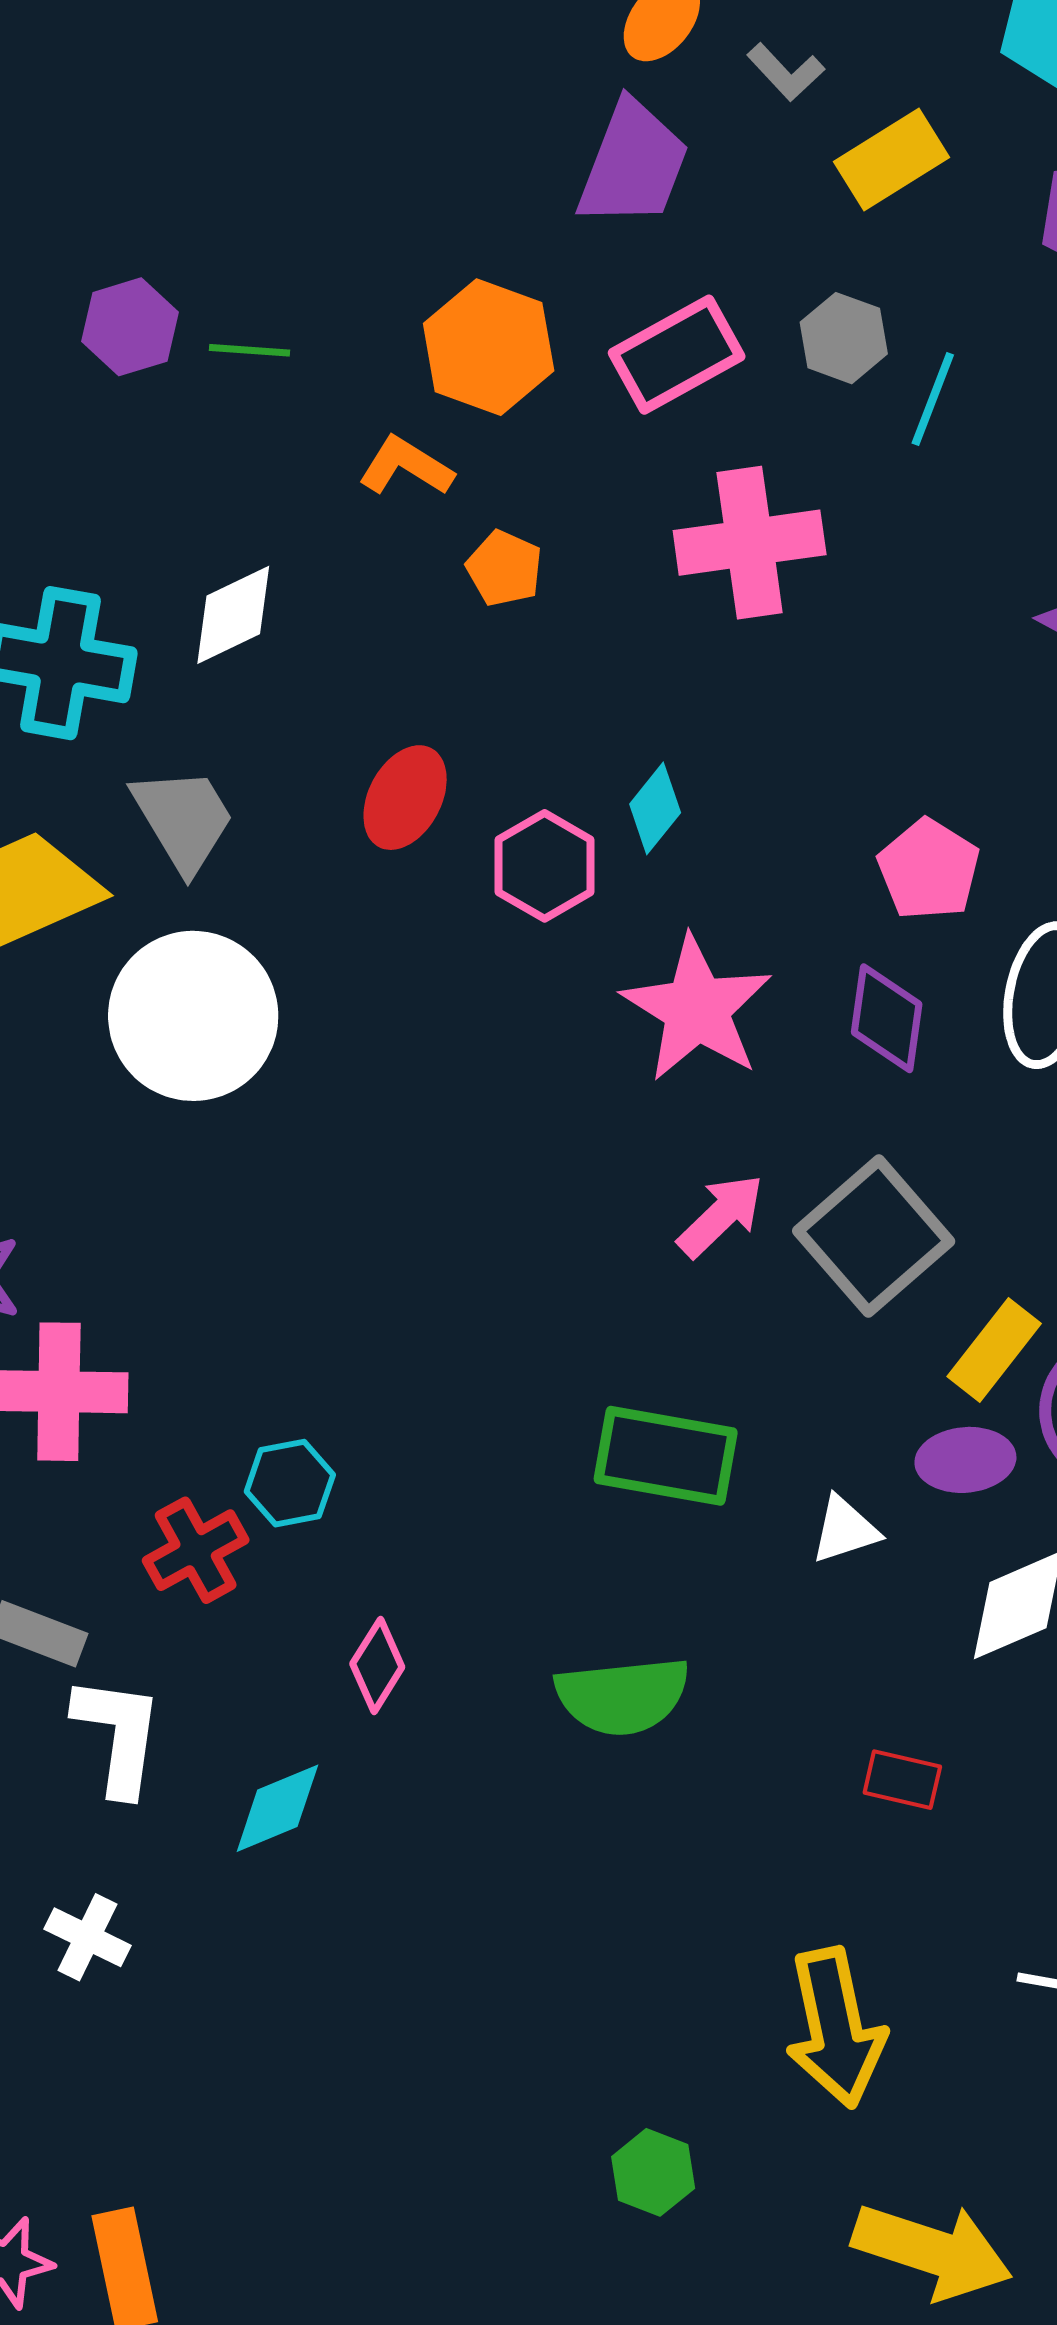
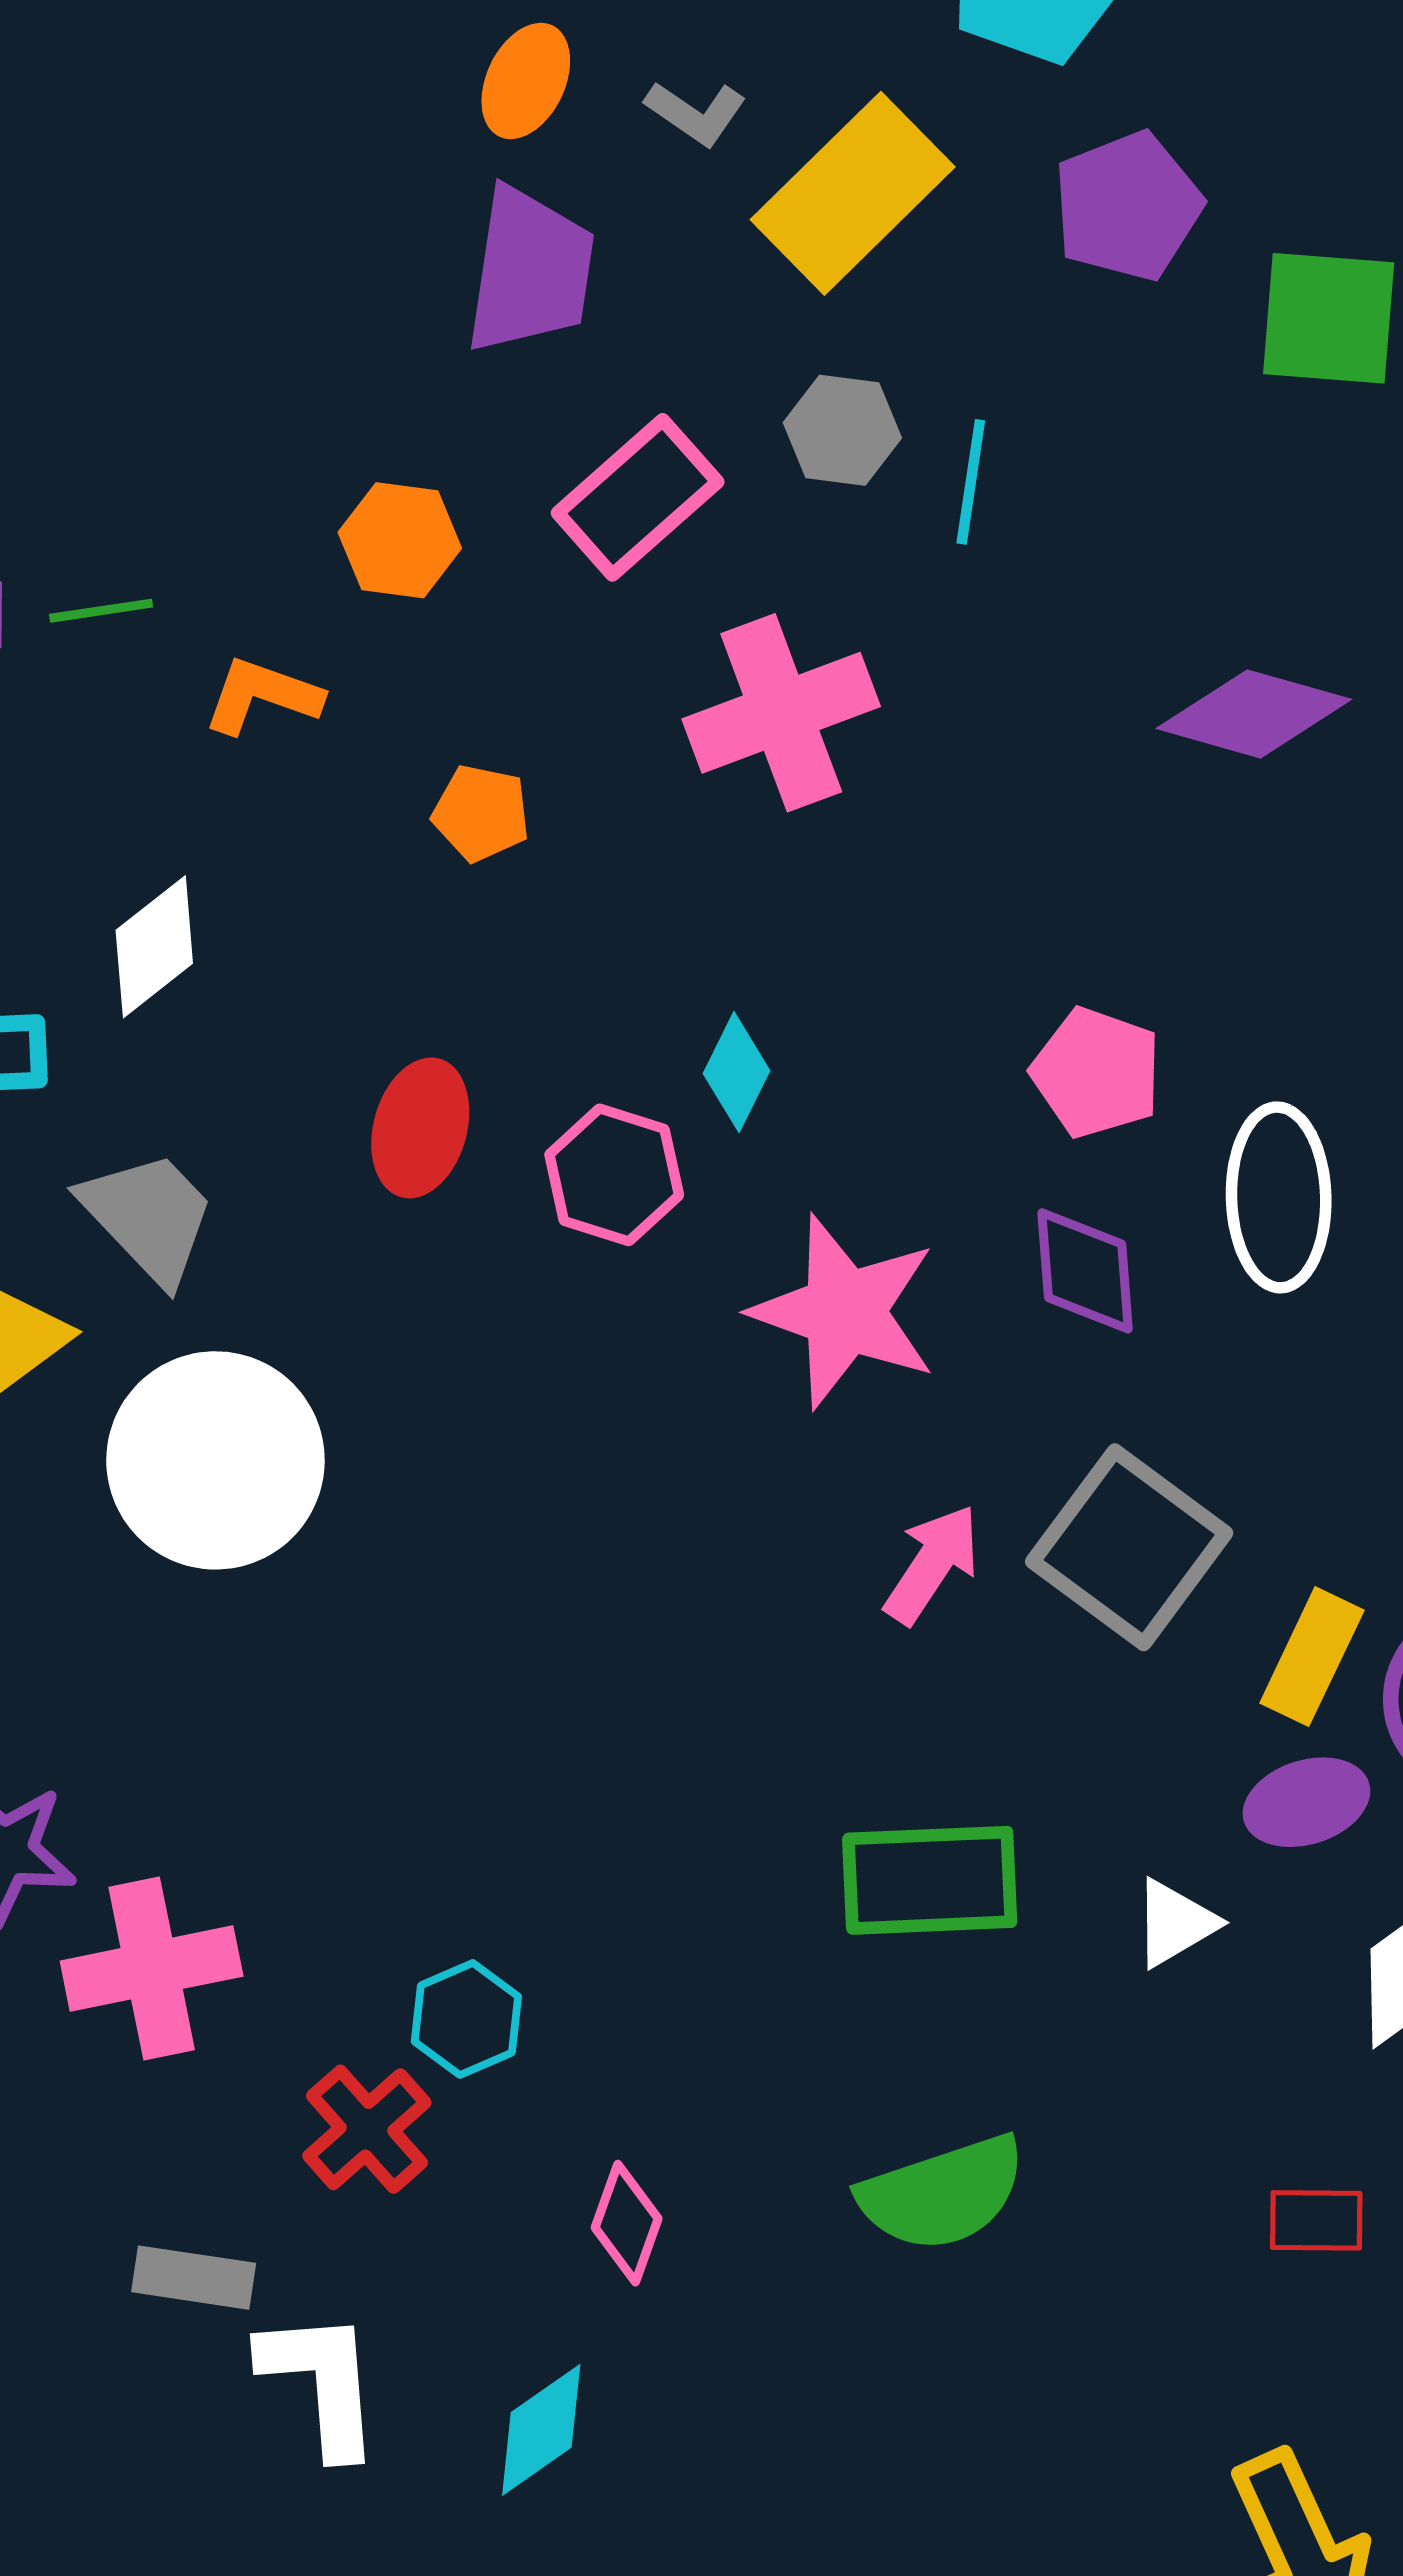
yellow rectangle: (891, 160) -> (853, 193), size x1.4
orange hexagon: (489, 347) -> (400, 540), size x0.7
orange L-shape: (406, 466) -> (262, 696), moved

